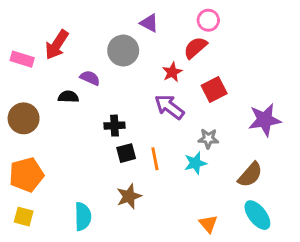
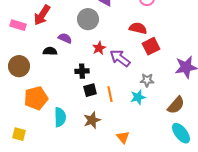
red semicircle: (195, 48) -> (138, 28), moved, turned 54
red star: (172, 72) -> (99, 48), moved
orange pentagon: (26, 175) -> (36, 98), moved
cyan semicircle: (83, 217) -> (60, 117), moved
orange triangle: (208, 224) -> (123, 137), moved

